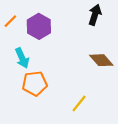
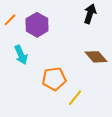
orange pentagon: (35, 83) -> (54, 79), moved

